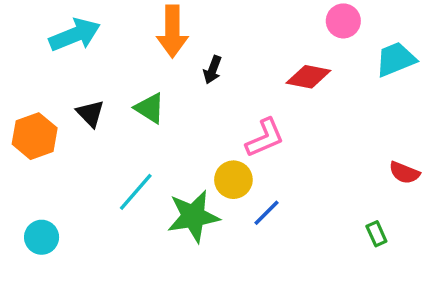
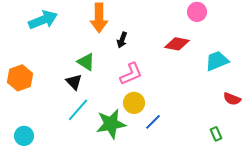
cyan trapezoid: (396, 59) -> (217, 61), moved
black triangle: (90, 113) -> (74, 82), moved
pink L-shape: (265, 138) -> (131, 74), moved

